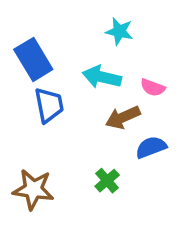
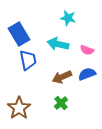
brown arrow: (123, 117) -> (62, 77), moved
blue semicircle: (151, 147) -> (87, 74), moved
brown star: (33, 189) -> (19, 108), turned 30

